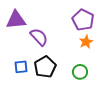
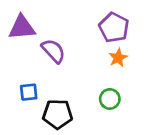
black pentagon: (45, 67) -> (58, 114), moved, turned 30

